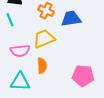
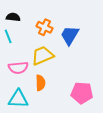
blue trapezoid: (71, 19) -> (70, 35), turned -50

